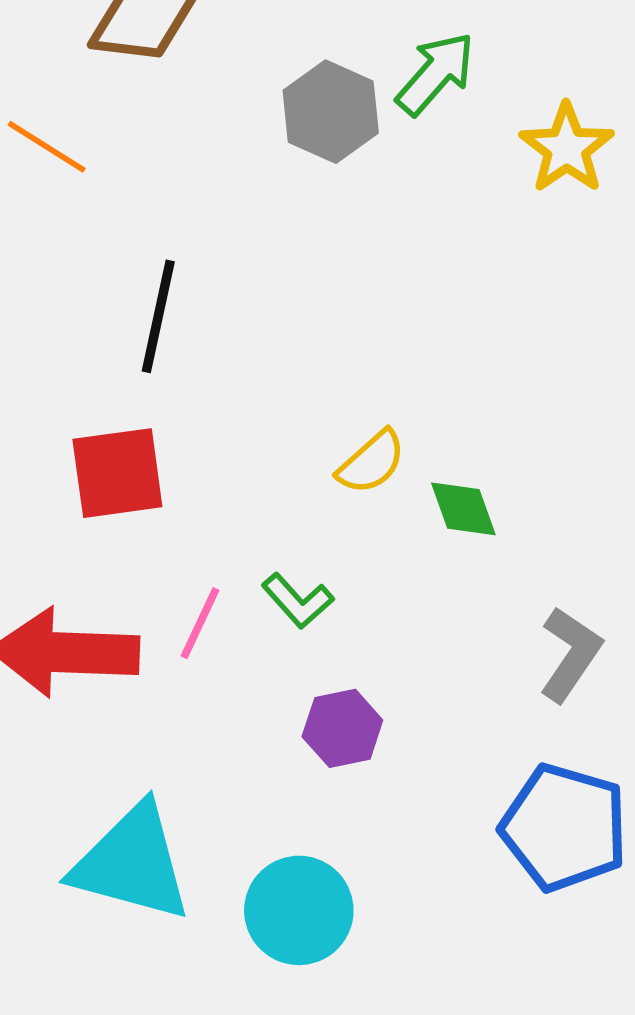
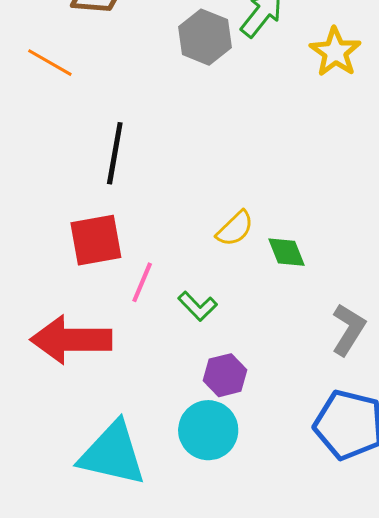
pink line: (200, 623) -> (142, 282), moved
cyan circle: (299, 910) -> (208, 430), moved

